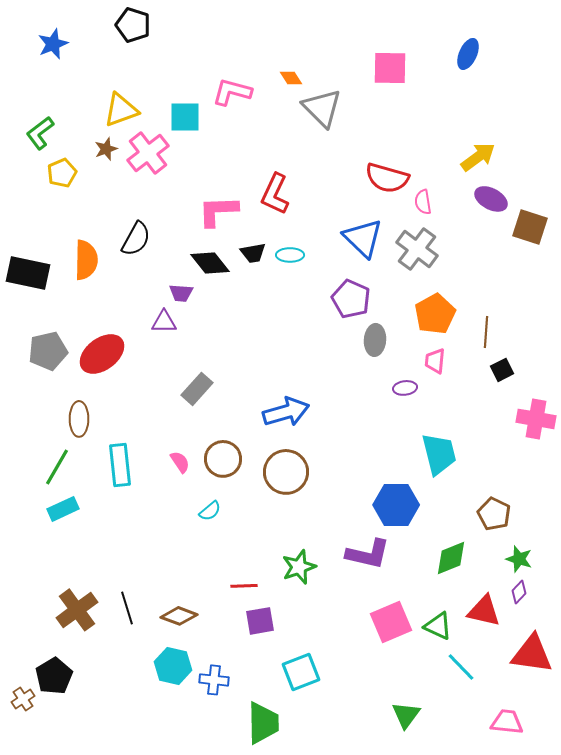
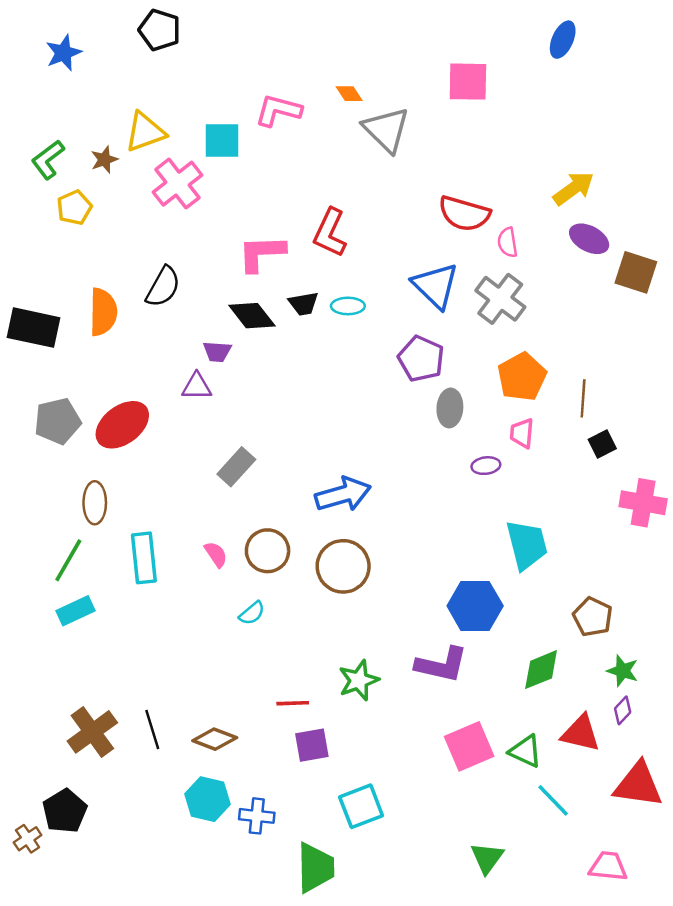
blue ellipse: (468, 54) -> (563, 40), moved
brown star: (106, 149) -> (104, 160), moved

